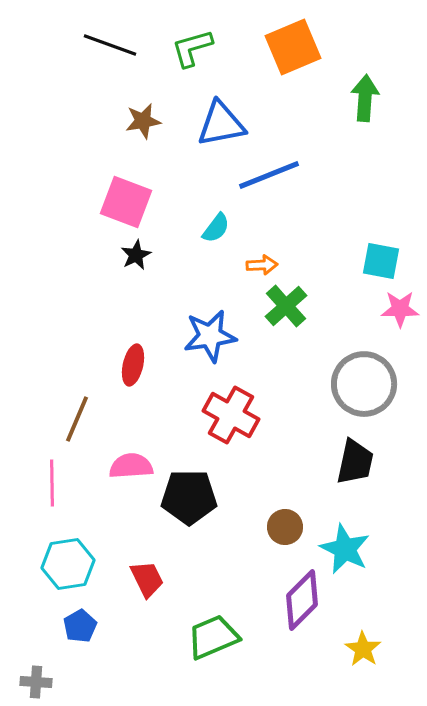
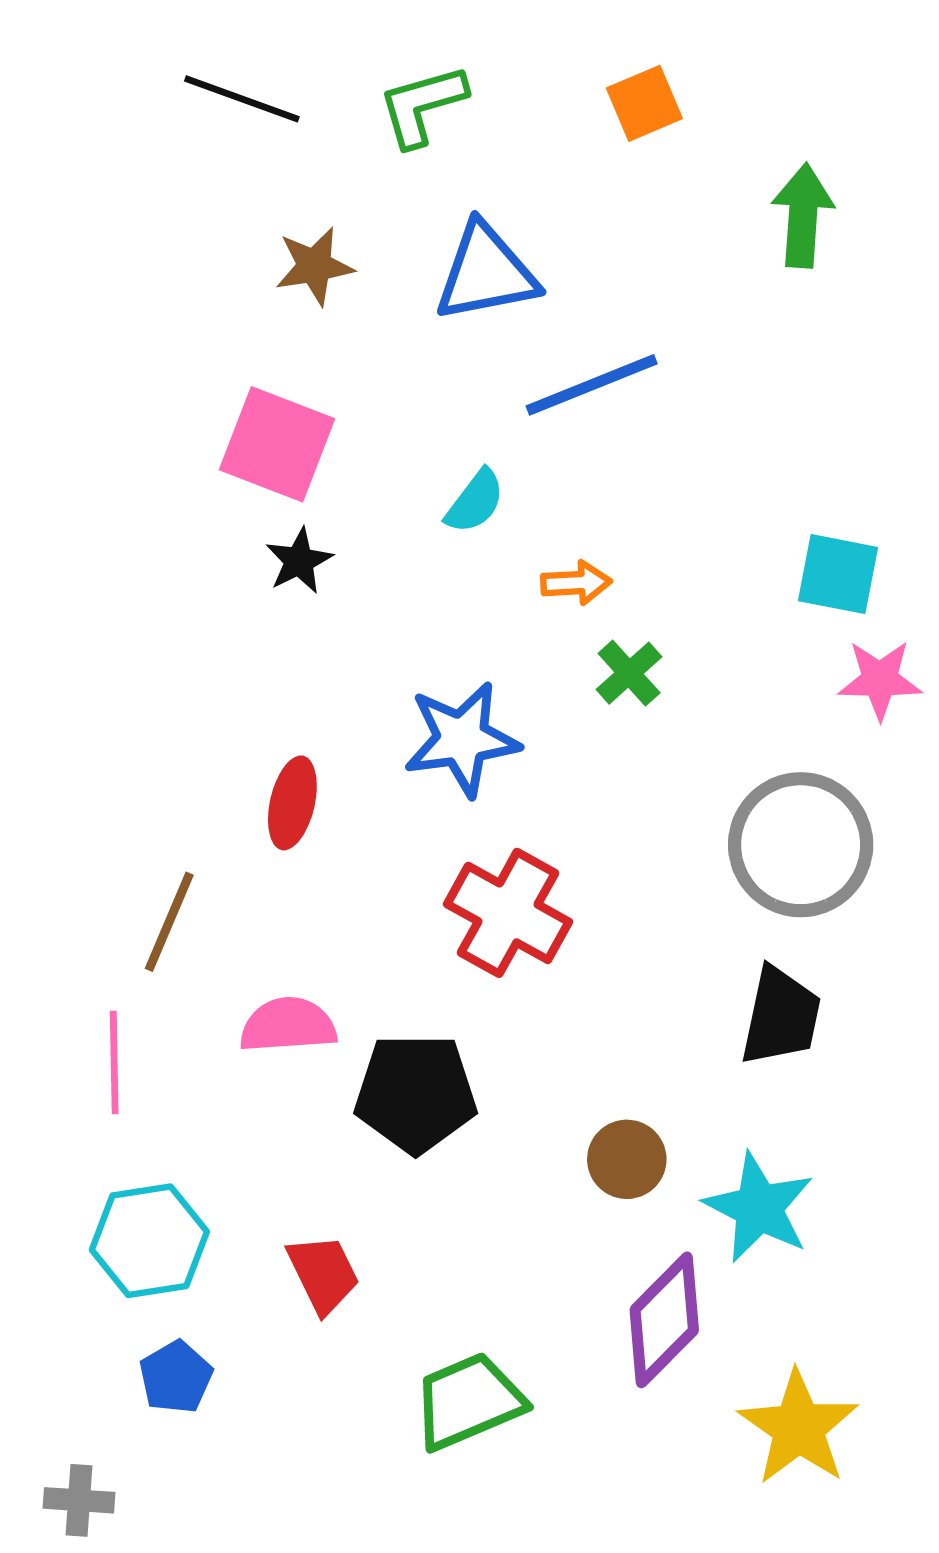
orange square: (293, 47) -> (644, 103), size x0.6
green cross: (286, 306) -> (629, 673), size x0.7
yellow star: (363, 649) -> (798, 1428), size x1.5

